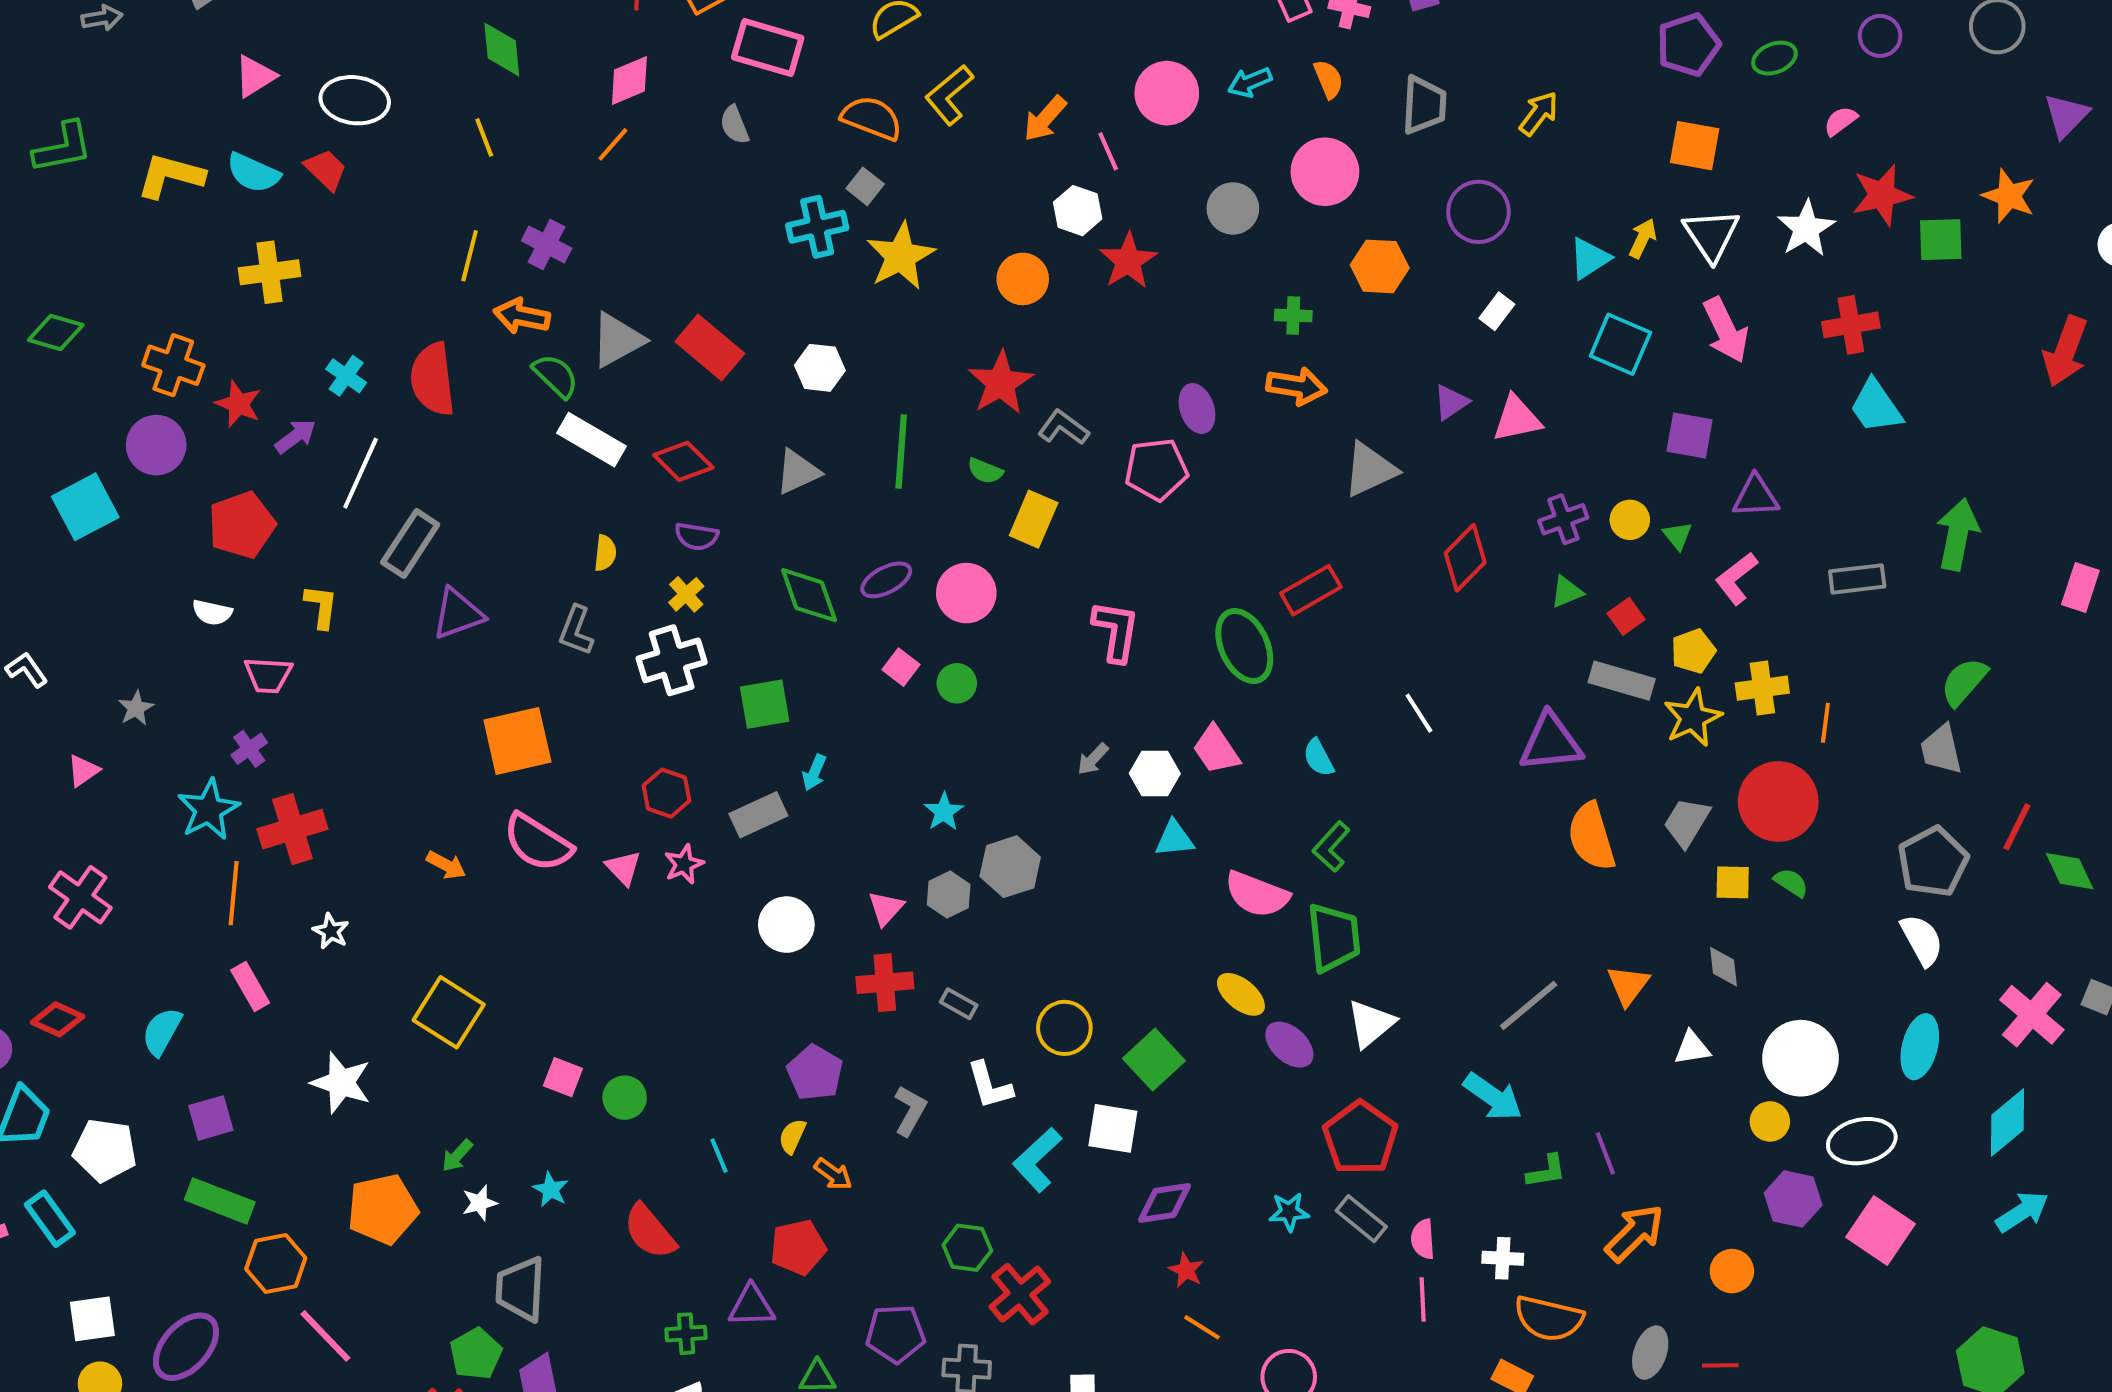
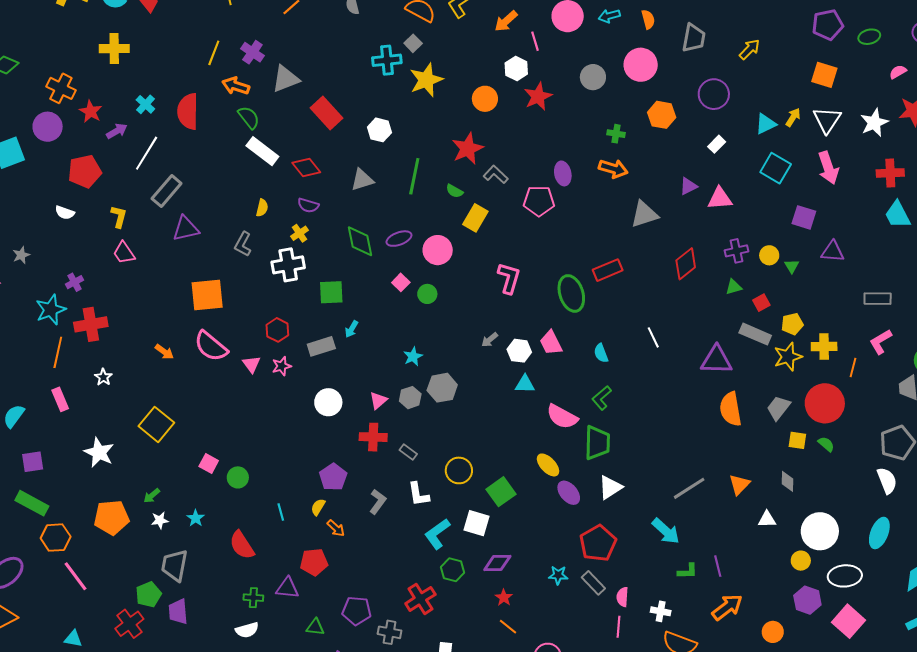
gray triangle: (617, 340) -> (286, 79), moved
pink L-shape: (1736, 578) -> (881, 342), moved
pink trapezoid: (268, 675) -> (124, 253), moved, turned 45
green hexagon: (967, 1248) -> (453, 570), moved

